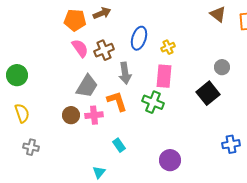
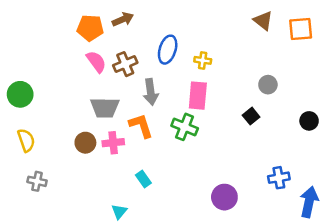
yellow cross: (168, 47) -> (203, 60), turned 32
gray trapezoid: (87, 86) -> (105, 108), turned 60
black square: (208, 93) -> (251, 116), size x0.6
purple circle: (170, 160) -> (224, 197), moved

